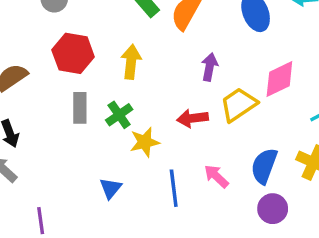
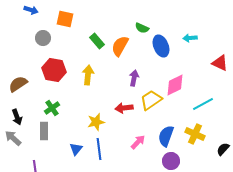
gray rectangle: (80, 108) -> (44, 131), moved
green cross: (119, 115) -> (52, 108), moved
pink arrow: (216, 176) -> (138, 142), turned 91
blue line: (174, 188) -> (99, 149), moved

